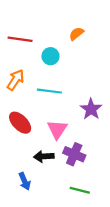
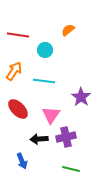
purple cross: (74, 154) -> (66, 137), turned -36

